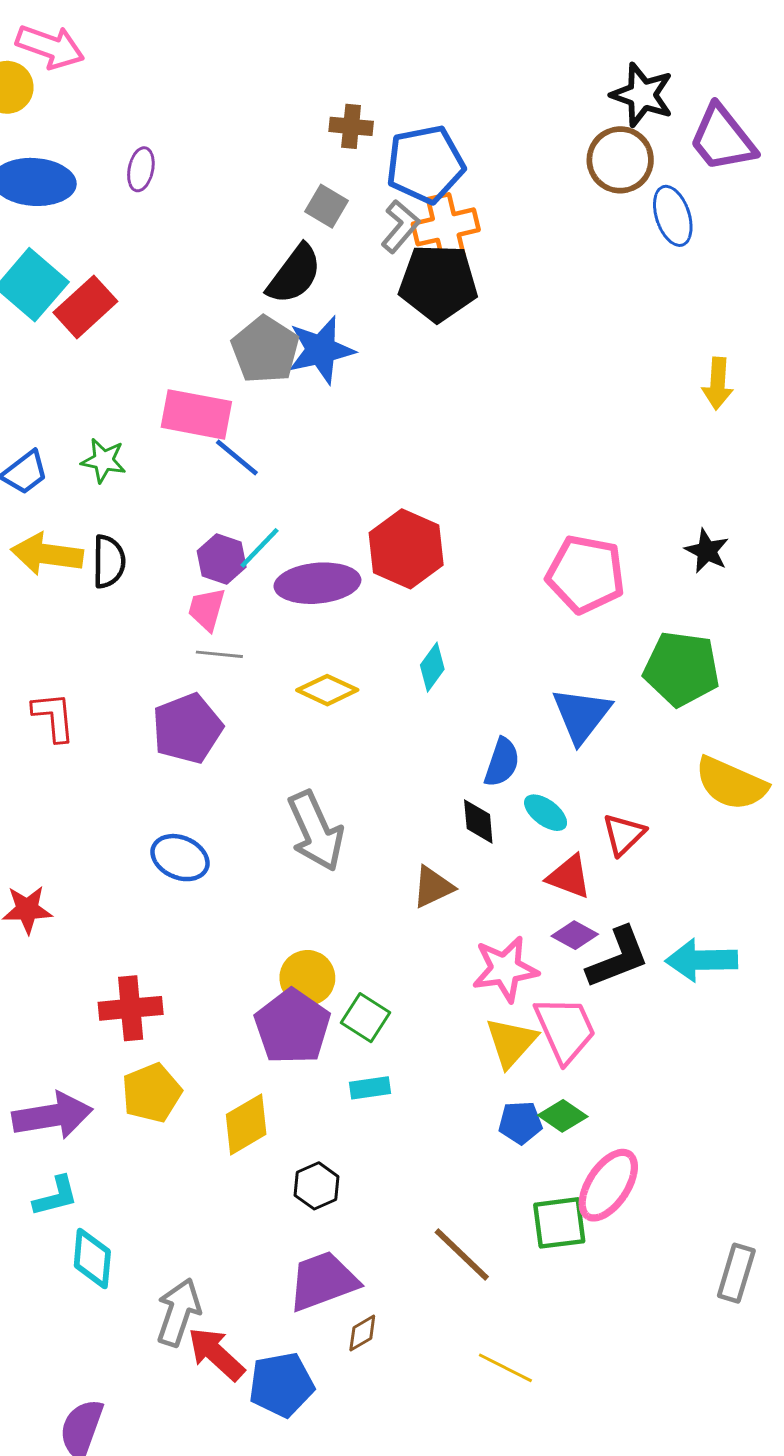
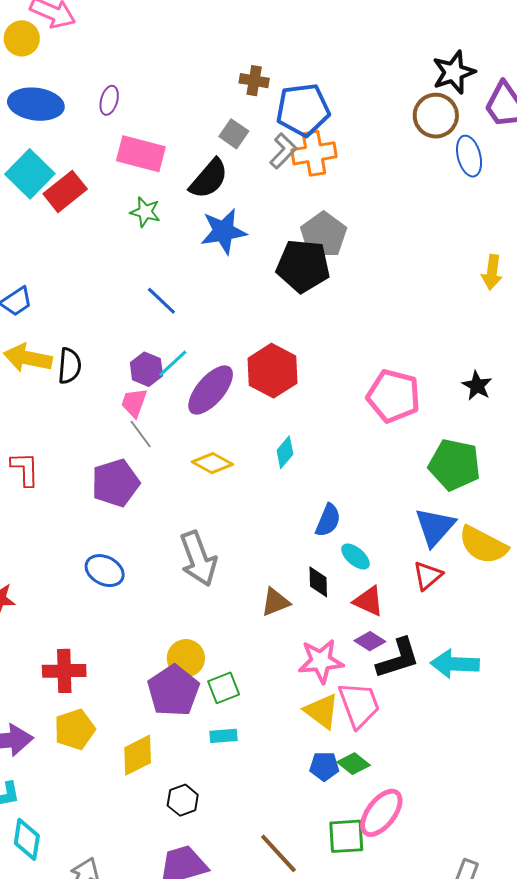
black star: (642, 95) -> (454, 72), turned 30
black pentagon: (438, 283) -> (303, 266), moved
gray pentagon: (265, 350) -> (323, 235), moved
pink rectangle: (196, 414) -> (141, 154), moved
green star: (104, 460) -> (145, 212), moved
purple ellipse: (317, 583) -> (211, 390), turned -48
gray line: (219, 654) -> (141, 434), turned 44
blue triangle: (581, 715) -> (435, 527), moved
black diamond: (478, 822) -> (318, 582), moved
red triangle: (624, 834) -> (428, 576), moved
green square: (365, 1018) -> (224, 688), turned 32
yellow triangle: (511, 1042) -> (322, 711), turned -39

